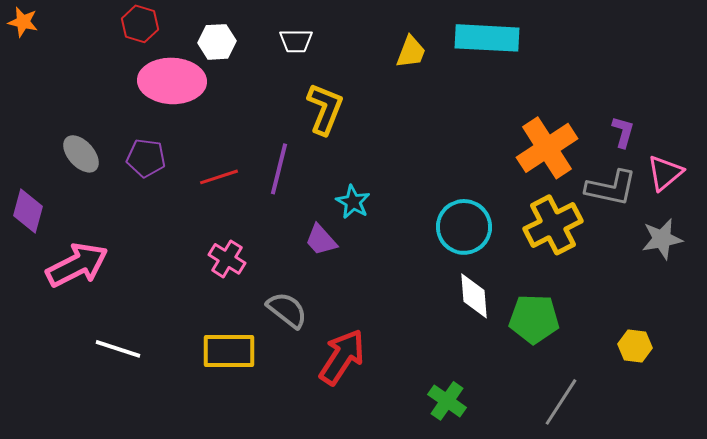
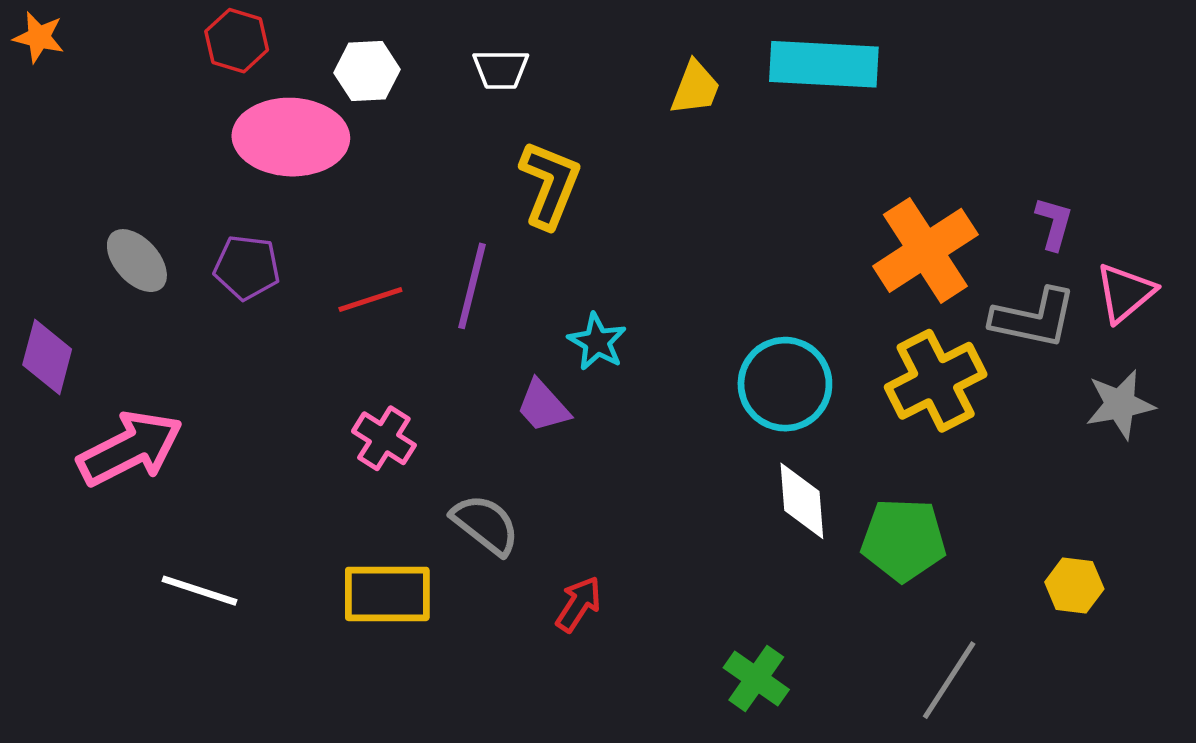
red arrow: (342, 357) -> (579, 604), size x0.6

